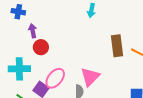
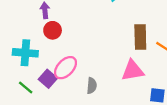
pink triangle: (90, 77) -> (133, 70), moved, turned 30

